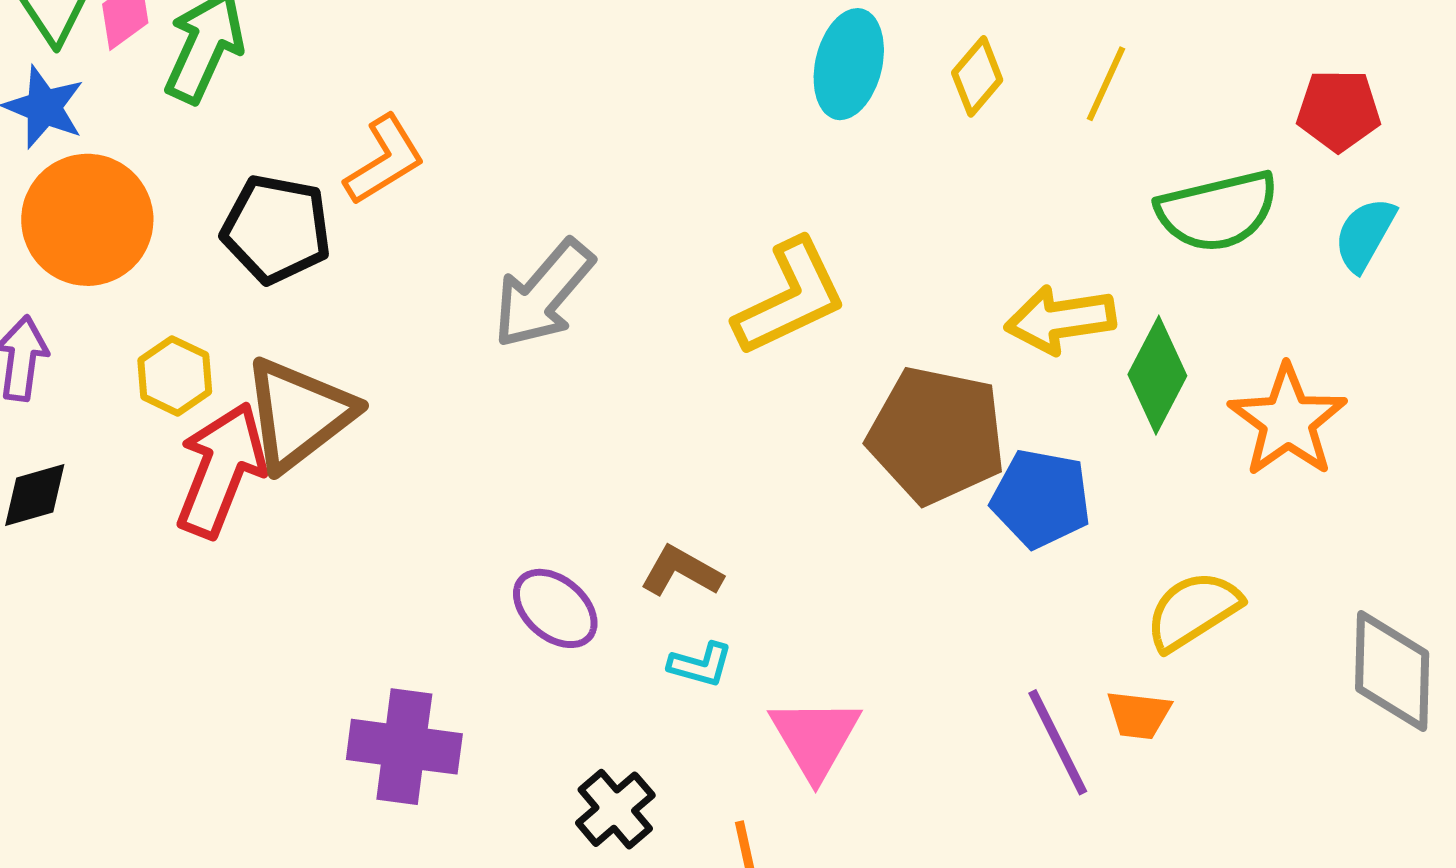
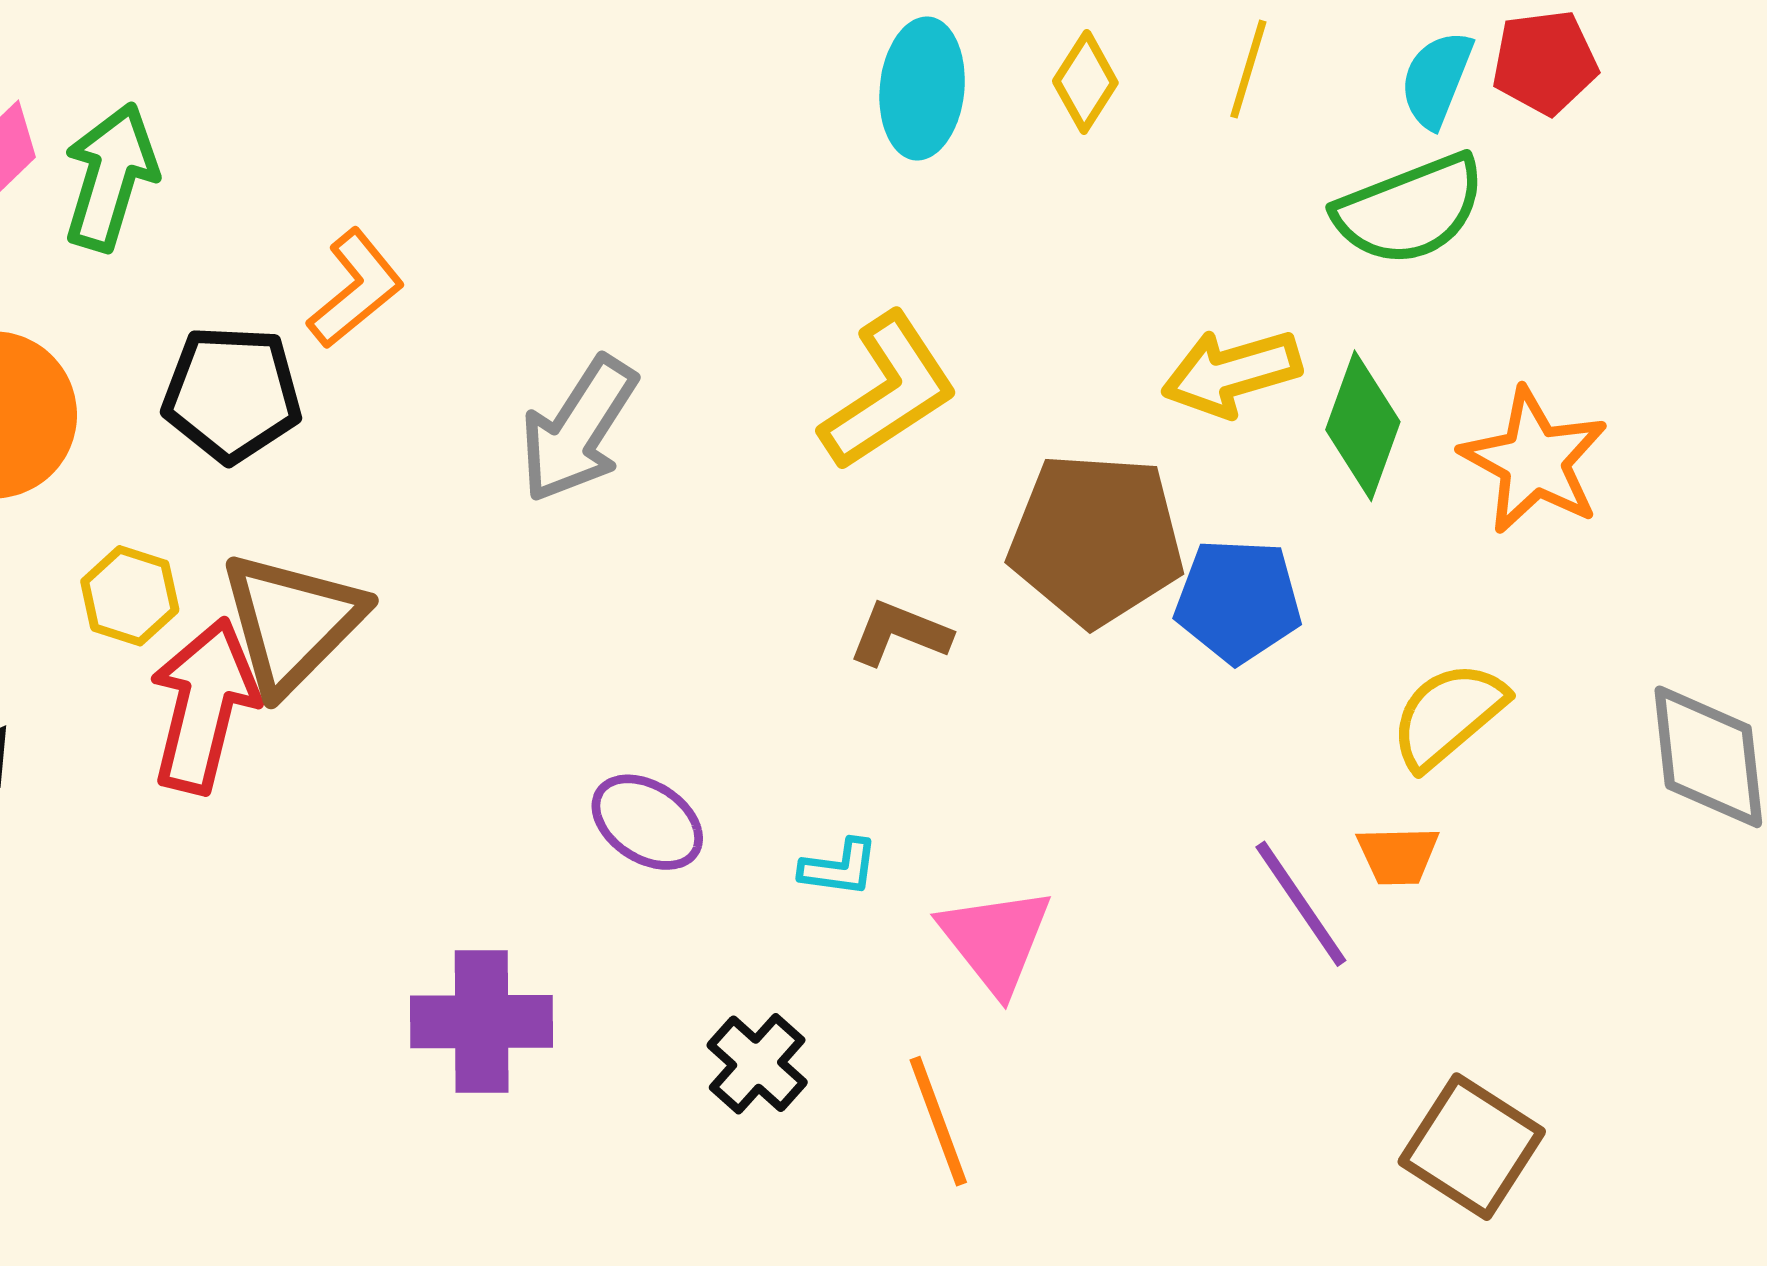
cyan semicircle: (1365, 234) -> (1436, 79), moved
brown L-shape: (681, 571) -> (900, 633), moved

